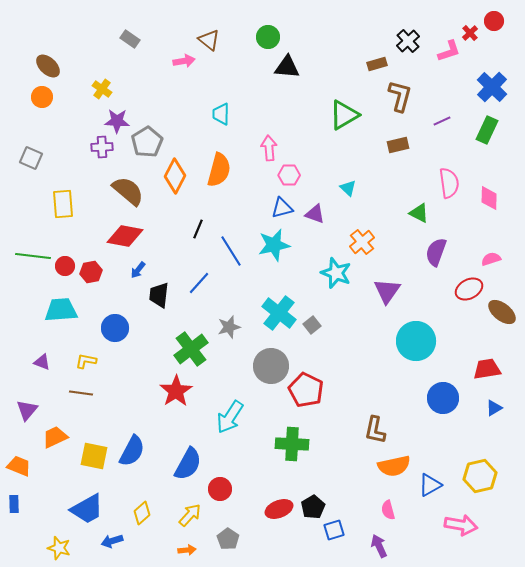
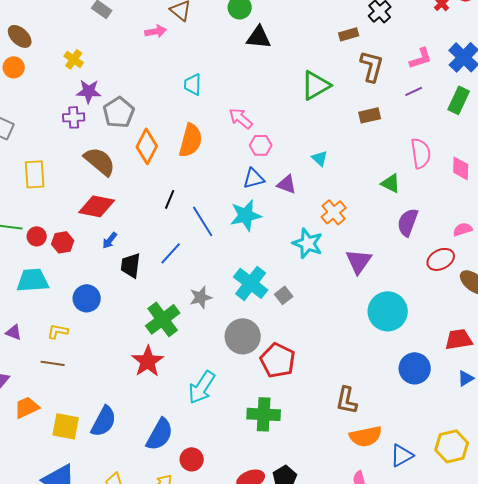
pink L-shape: (449, 51) -> (421, 58), moved
pink arrow: (269, 148) -> (241, 118), turned -45

